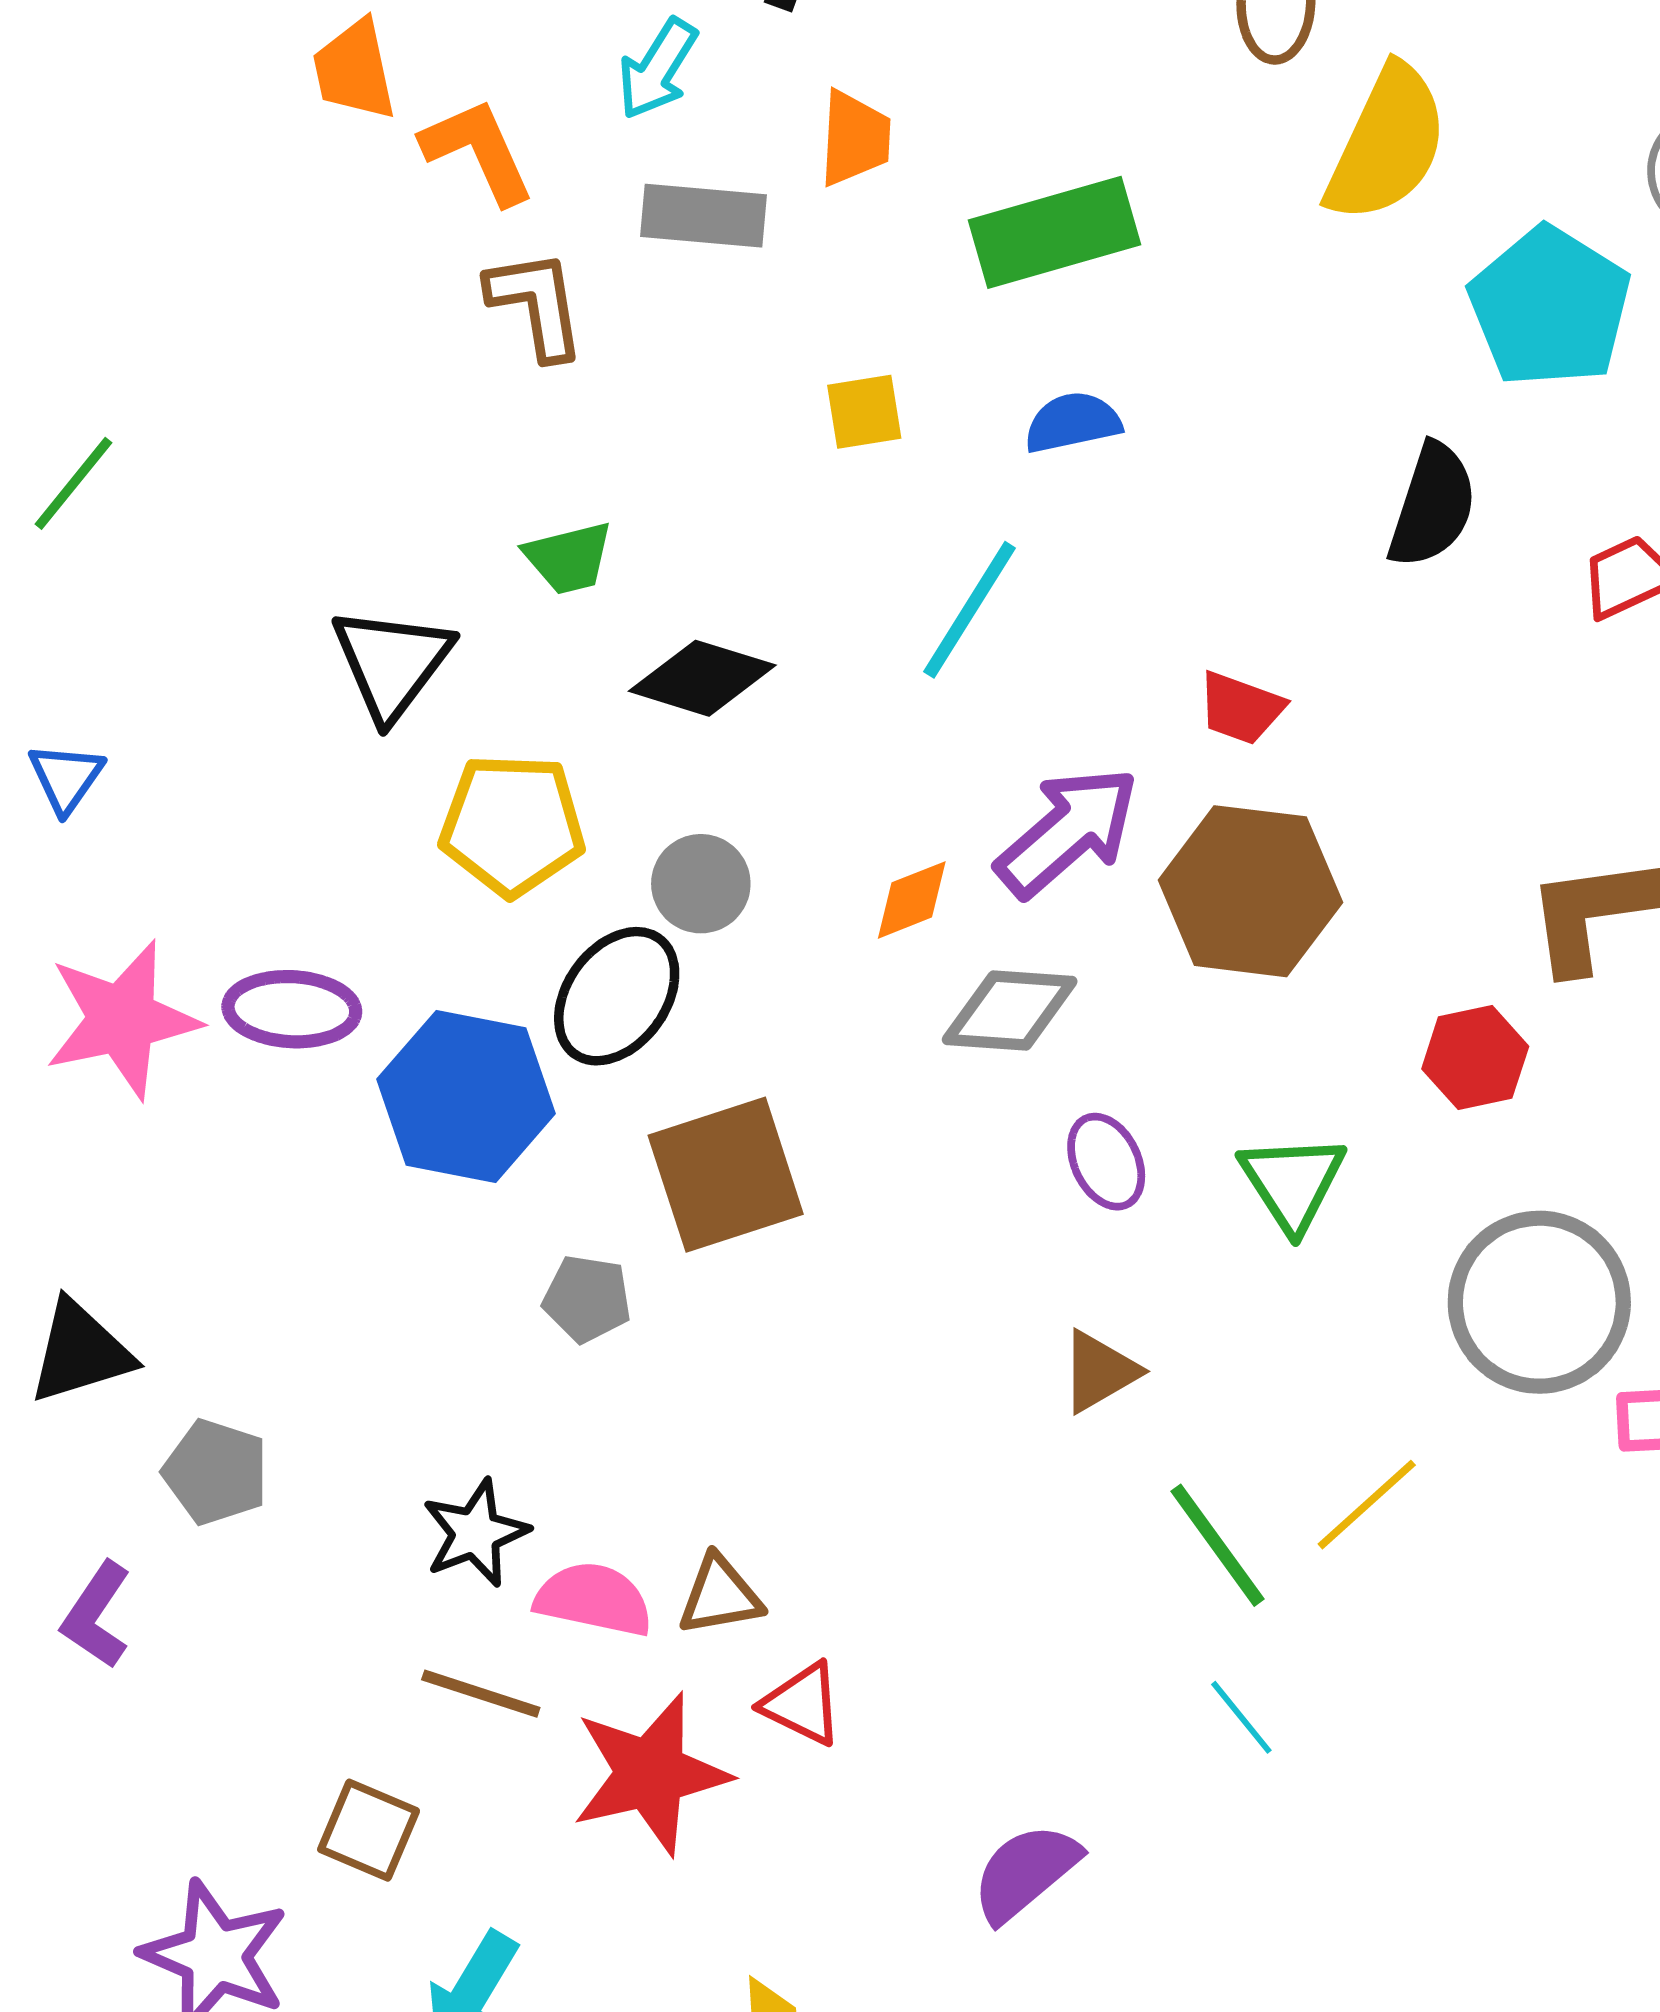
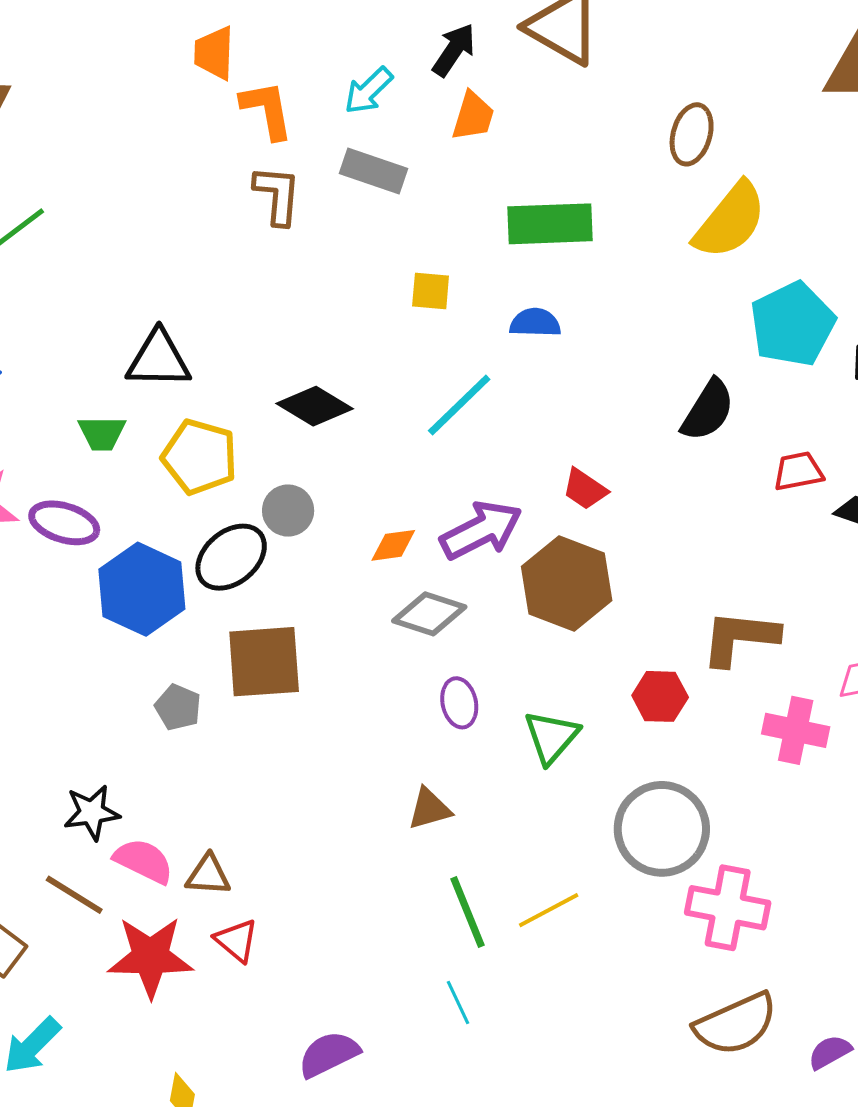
orange trapezoid: (855, 138) -> (473, 116), moved
green trapezoid: (569, 558) -> (102, 433), moved
black triangle: (392, 663) -> (159, 359), turned 40

